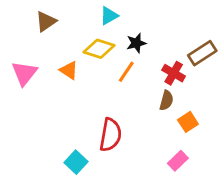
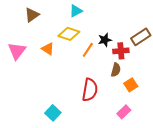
black star: (136, 43) -> (105, 40), moved
red cross: (174, 73) -> (121, 51), turned -35
red semicircle: (110, 135) -> (90, 90), moved

